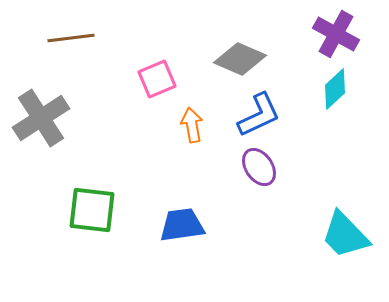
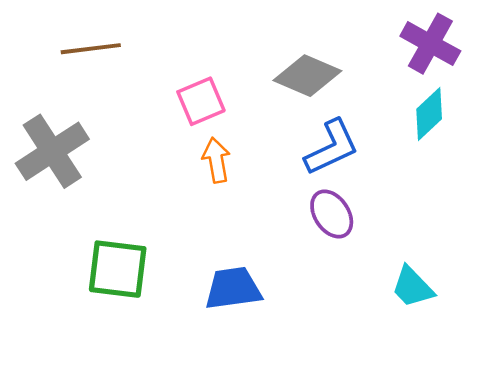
orange arrow: (192, 125) -> (216, 160), moved
cyan trapezoid: (345, 235) -> (412, 287), moved, size x0.7

